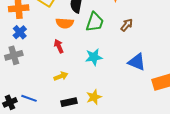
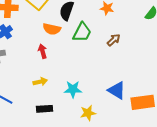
cyan star: (94, 57) -> (73, 89), moved
blue triangle: (137, 62) -> (117, 90), moved
yellow star: (94, 97) -> (88, 113), moved

